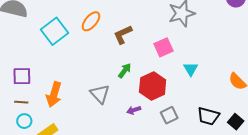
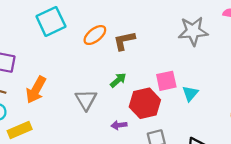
orange ellipse: (91, 21) -> (95, 35), moved
pink square: (164, 47) -> (166, 81), moved

